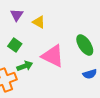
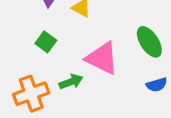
green arrow: (25, 66) -> (71, 82), moved

